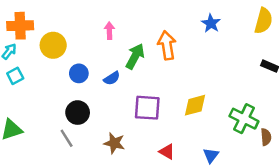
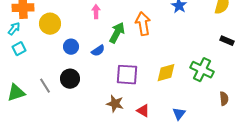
green cross: (244, 119) -> (202, 70), moved
gray line: (67, 138) -> (45, 86), moved
brown star: (114, 143) -> (115, 104), moved

